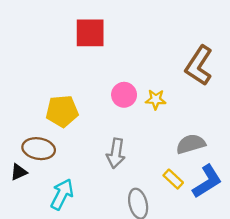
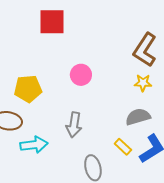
yellow star: (156, 99) -> (143, 83), moved
cyan arrow: (62, 194) -> (34, 145), moved, turned 56

